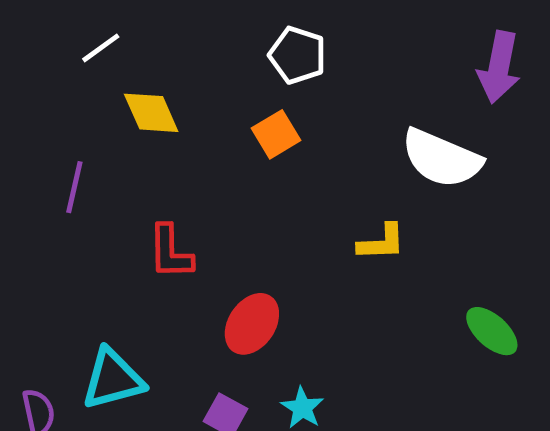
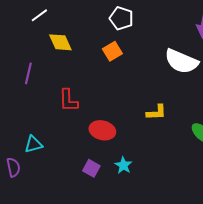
yellow L-shape: (381, 242) -> (156, 112), moved
red ellipse: (252, 324) -> (102, 130), turned 70
cyan triangle: (113, 379) -> (33, 144), moved, size x0.7

